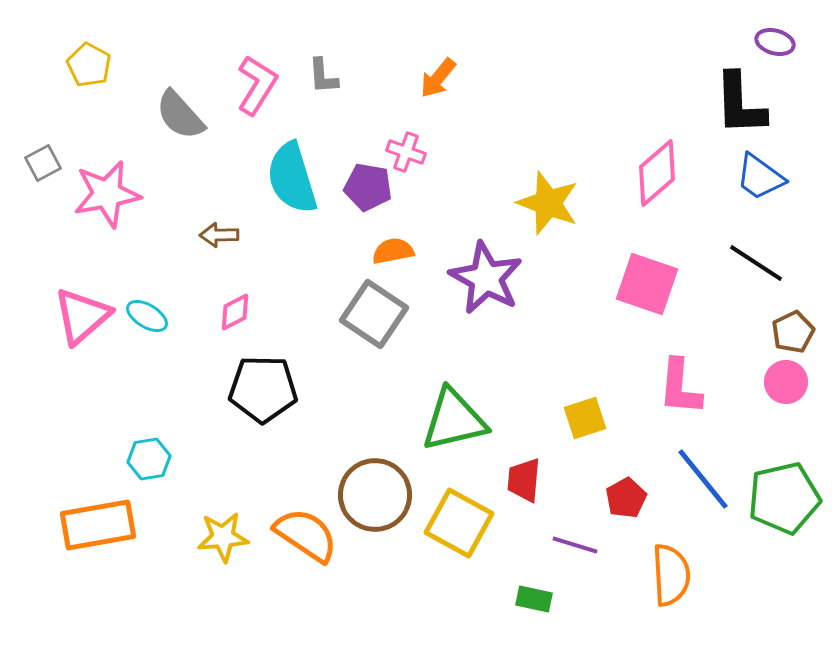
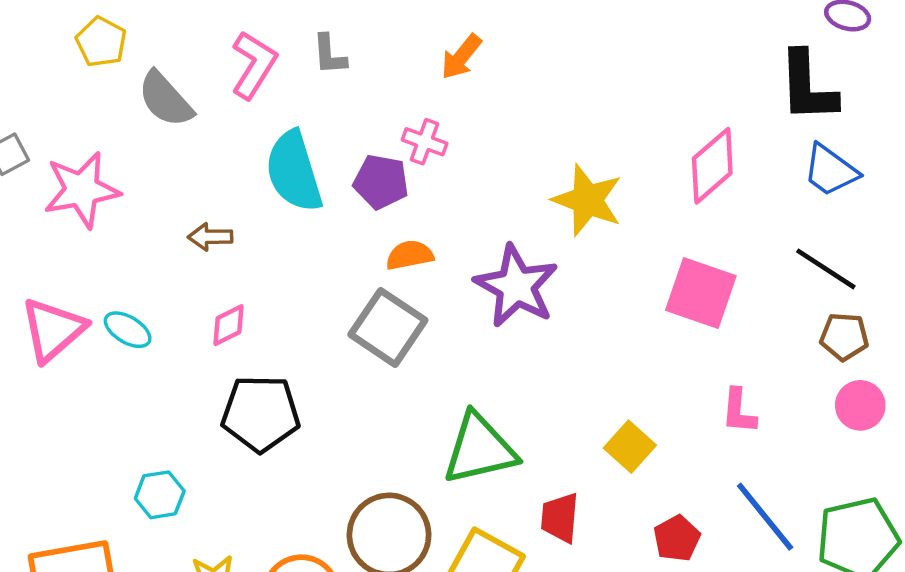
yellow pentagon: (89, 65) -> (101, 42), moved
brown pentagon: (793, 332) -> (844, 337), moved, turned 30
pink L-shape: (680, 387) -> (739, 411), size x0.7
yellow square: (585, 418) -> (630, 447), turned -30
cyan hexagon: (149, 459) -> (160, 495), moved

